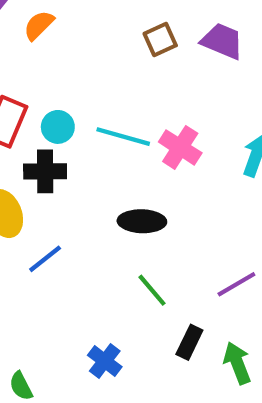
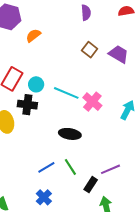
brown square: (160, 39) -> (90, 50), turned -35
blue line: (45, 259) -> (46, 167), moved
black rectangle: (189, 342) -> (91, 185), moved

